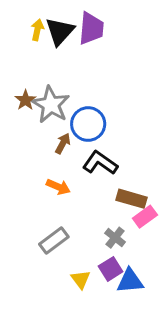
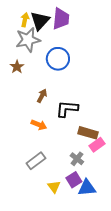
gray star: (51, 105) -> (28, 40), moved, turned 30
blue circle: (88, 124) -> (58, 59), moved
black L-shape: (100, 163) -> (67, 109), turned -30

